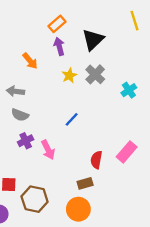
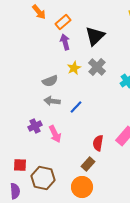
orange arrow: (30, 61) -> (39, 12), moved
gray arrow: (15, 91) -> (52, 101), moved
gray semicircle: (20, 115) -> (50, 81), moved, turned -42
brown rectangle: (85, 183) -> (88, 164), turned -32

